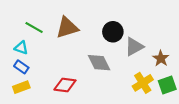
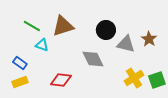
gray triangle: (134, 47) -> (126, 44), turned 42
cyan triangle: (21, 48) -> (42, 45), moved
brown star: (161, 58) -> (149, 39), moved

